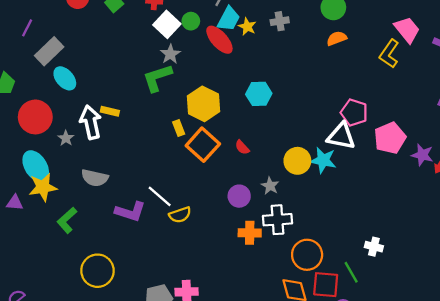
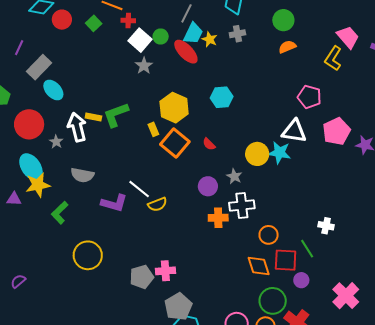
green L-shape: (157, 78) -> (116, 115), moved
pink pentagon: (354, 113) -> (309, 97), moved
orange circle: (307, 255) -> (269, 235), size x0.7

